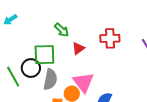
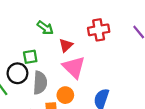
green square: (44, 55) -> (30, 57), size x0.6
pink triangle: (83, 82) -> (74, 67), moved

